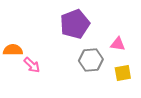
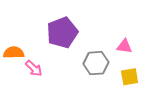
purple pentagon: (75, 24) -> (62, 33), moved

